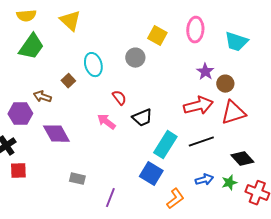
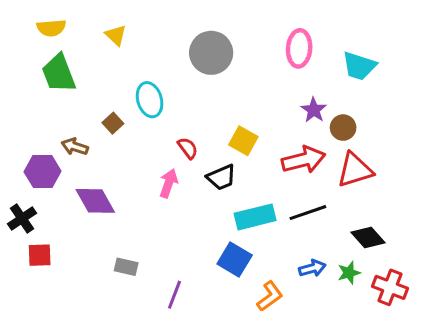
yellow triangle: (70, 21) -> (116, 35), size x0.7
yellow square: (157, 36) -> (243, 141), moved
green trapezoid: (31, 47) -> (59, 73), turned 124
gray circle: (135, 58) -> (211, 53), moved, size x1.5
pink arrow: (106, 122) -> (169, 183), turned 72
cyan rectangle: (165, 145) -> (255, 217), turned 44

